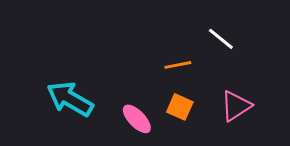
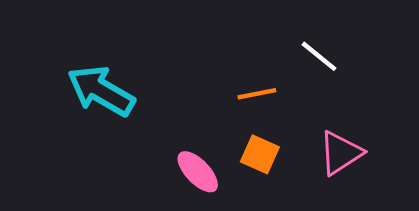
cyan arrow: (70, 99) -> (101, 91), moved

